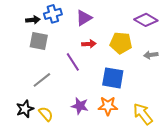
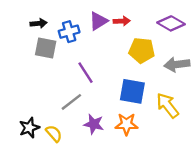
blue cross: (53, 14) -> (69, 32), moved
red arrow: (89, 44) -> (122, 21), moved
gray arrow: (151, 55) -> (177, 64), size x1.5
gray line: (42, 80) -> (71, 102), moved
yellow arrow: (143, 114) -> (167, 105), moved

